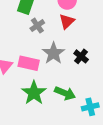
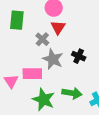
gray cross: (37, 26) -> (42, 39), moved

